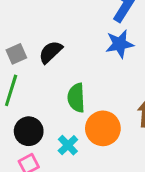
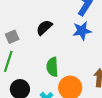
black semicircle: (51, 52) -> (44, 28), moved

